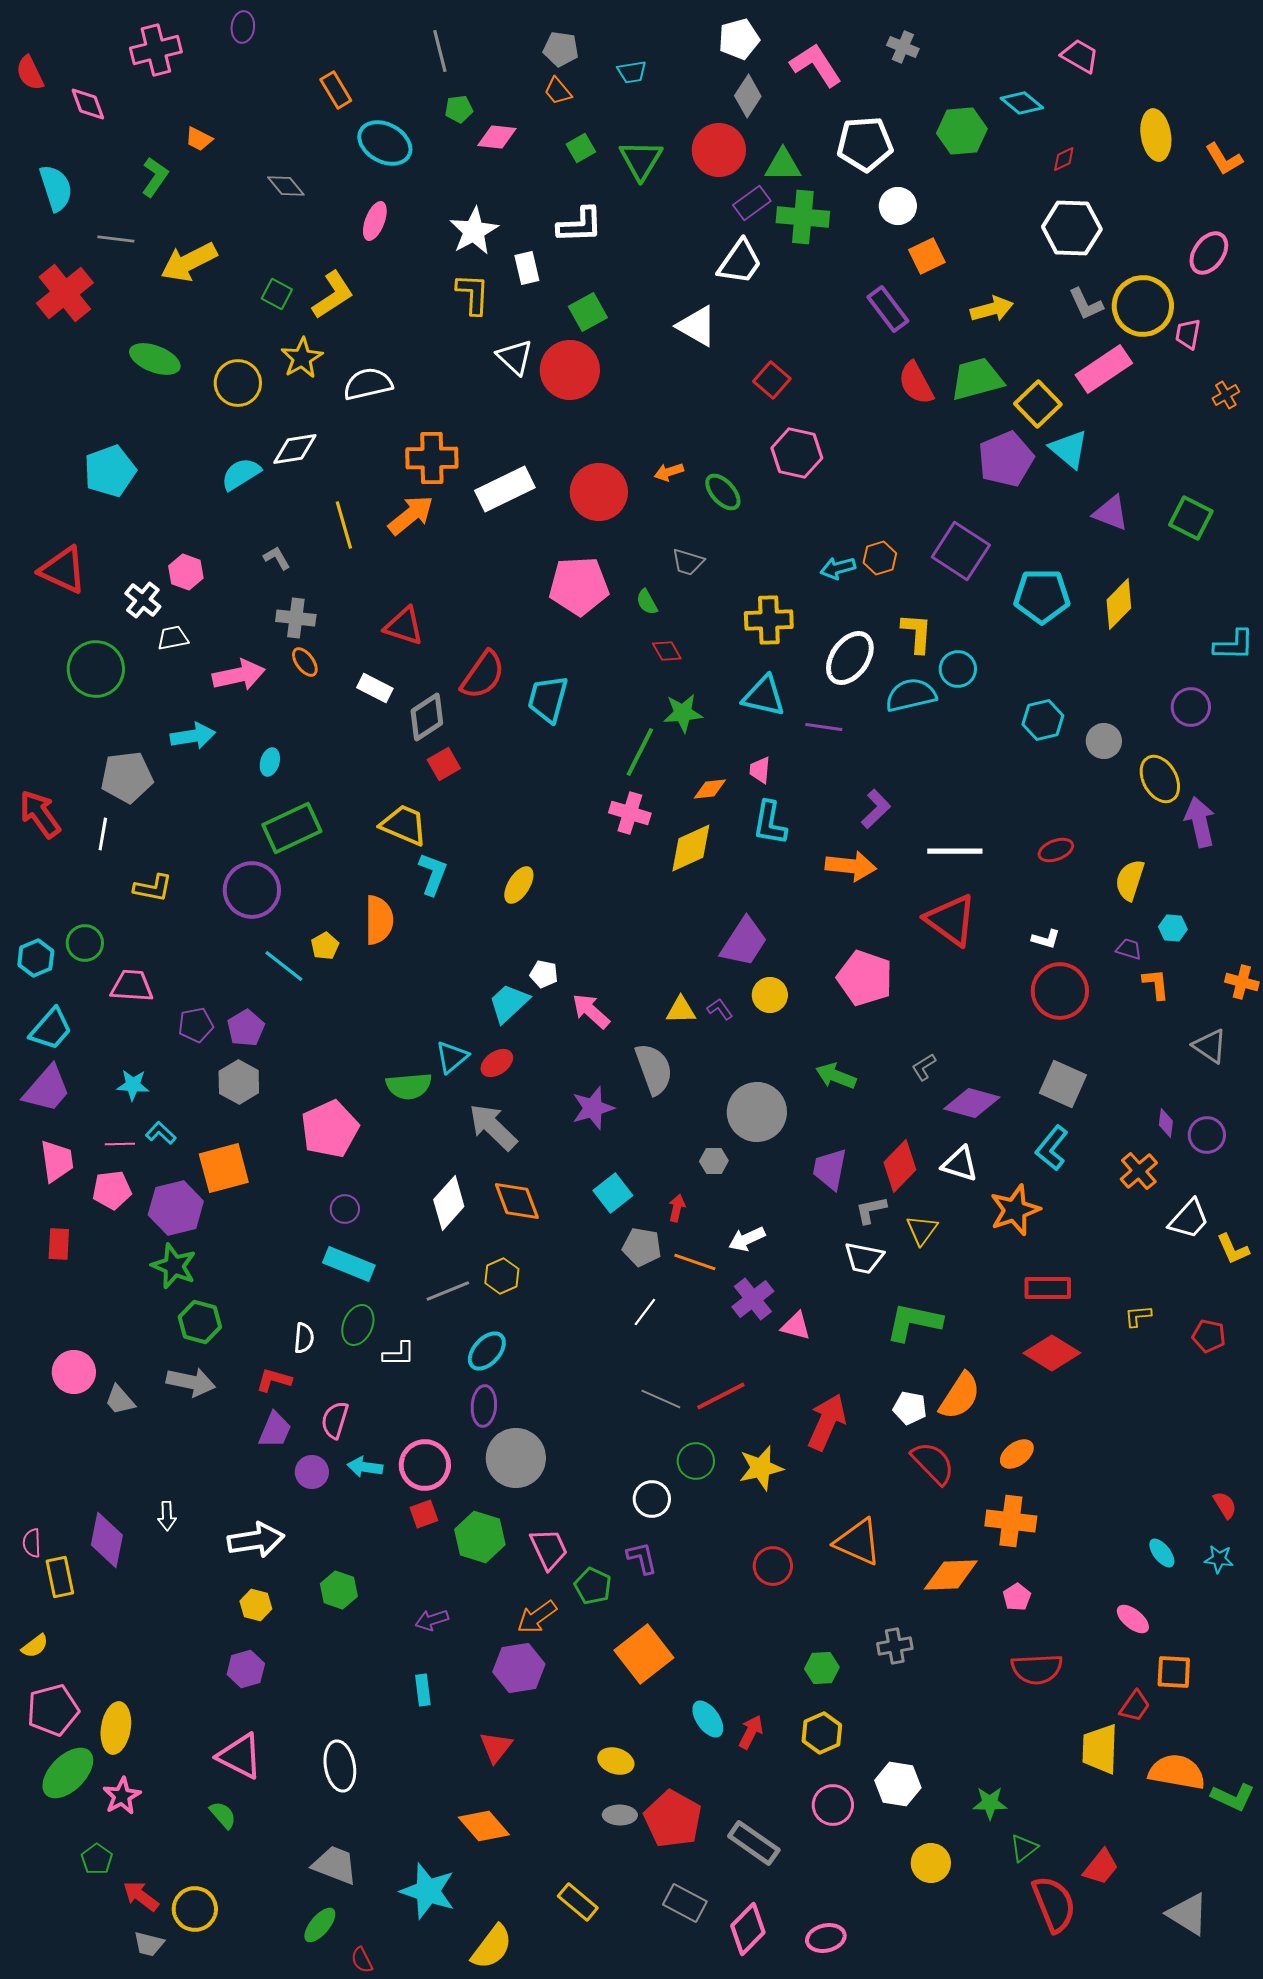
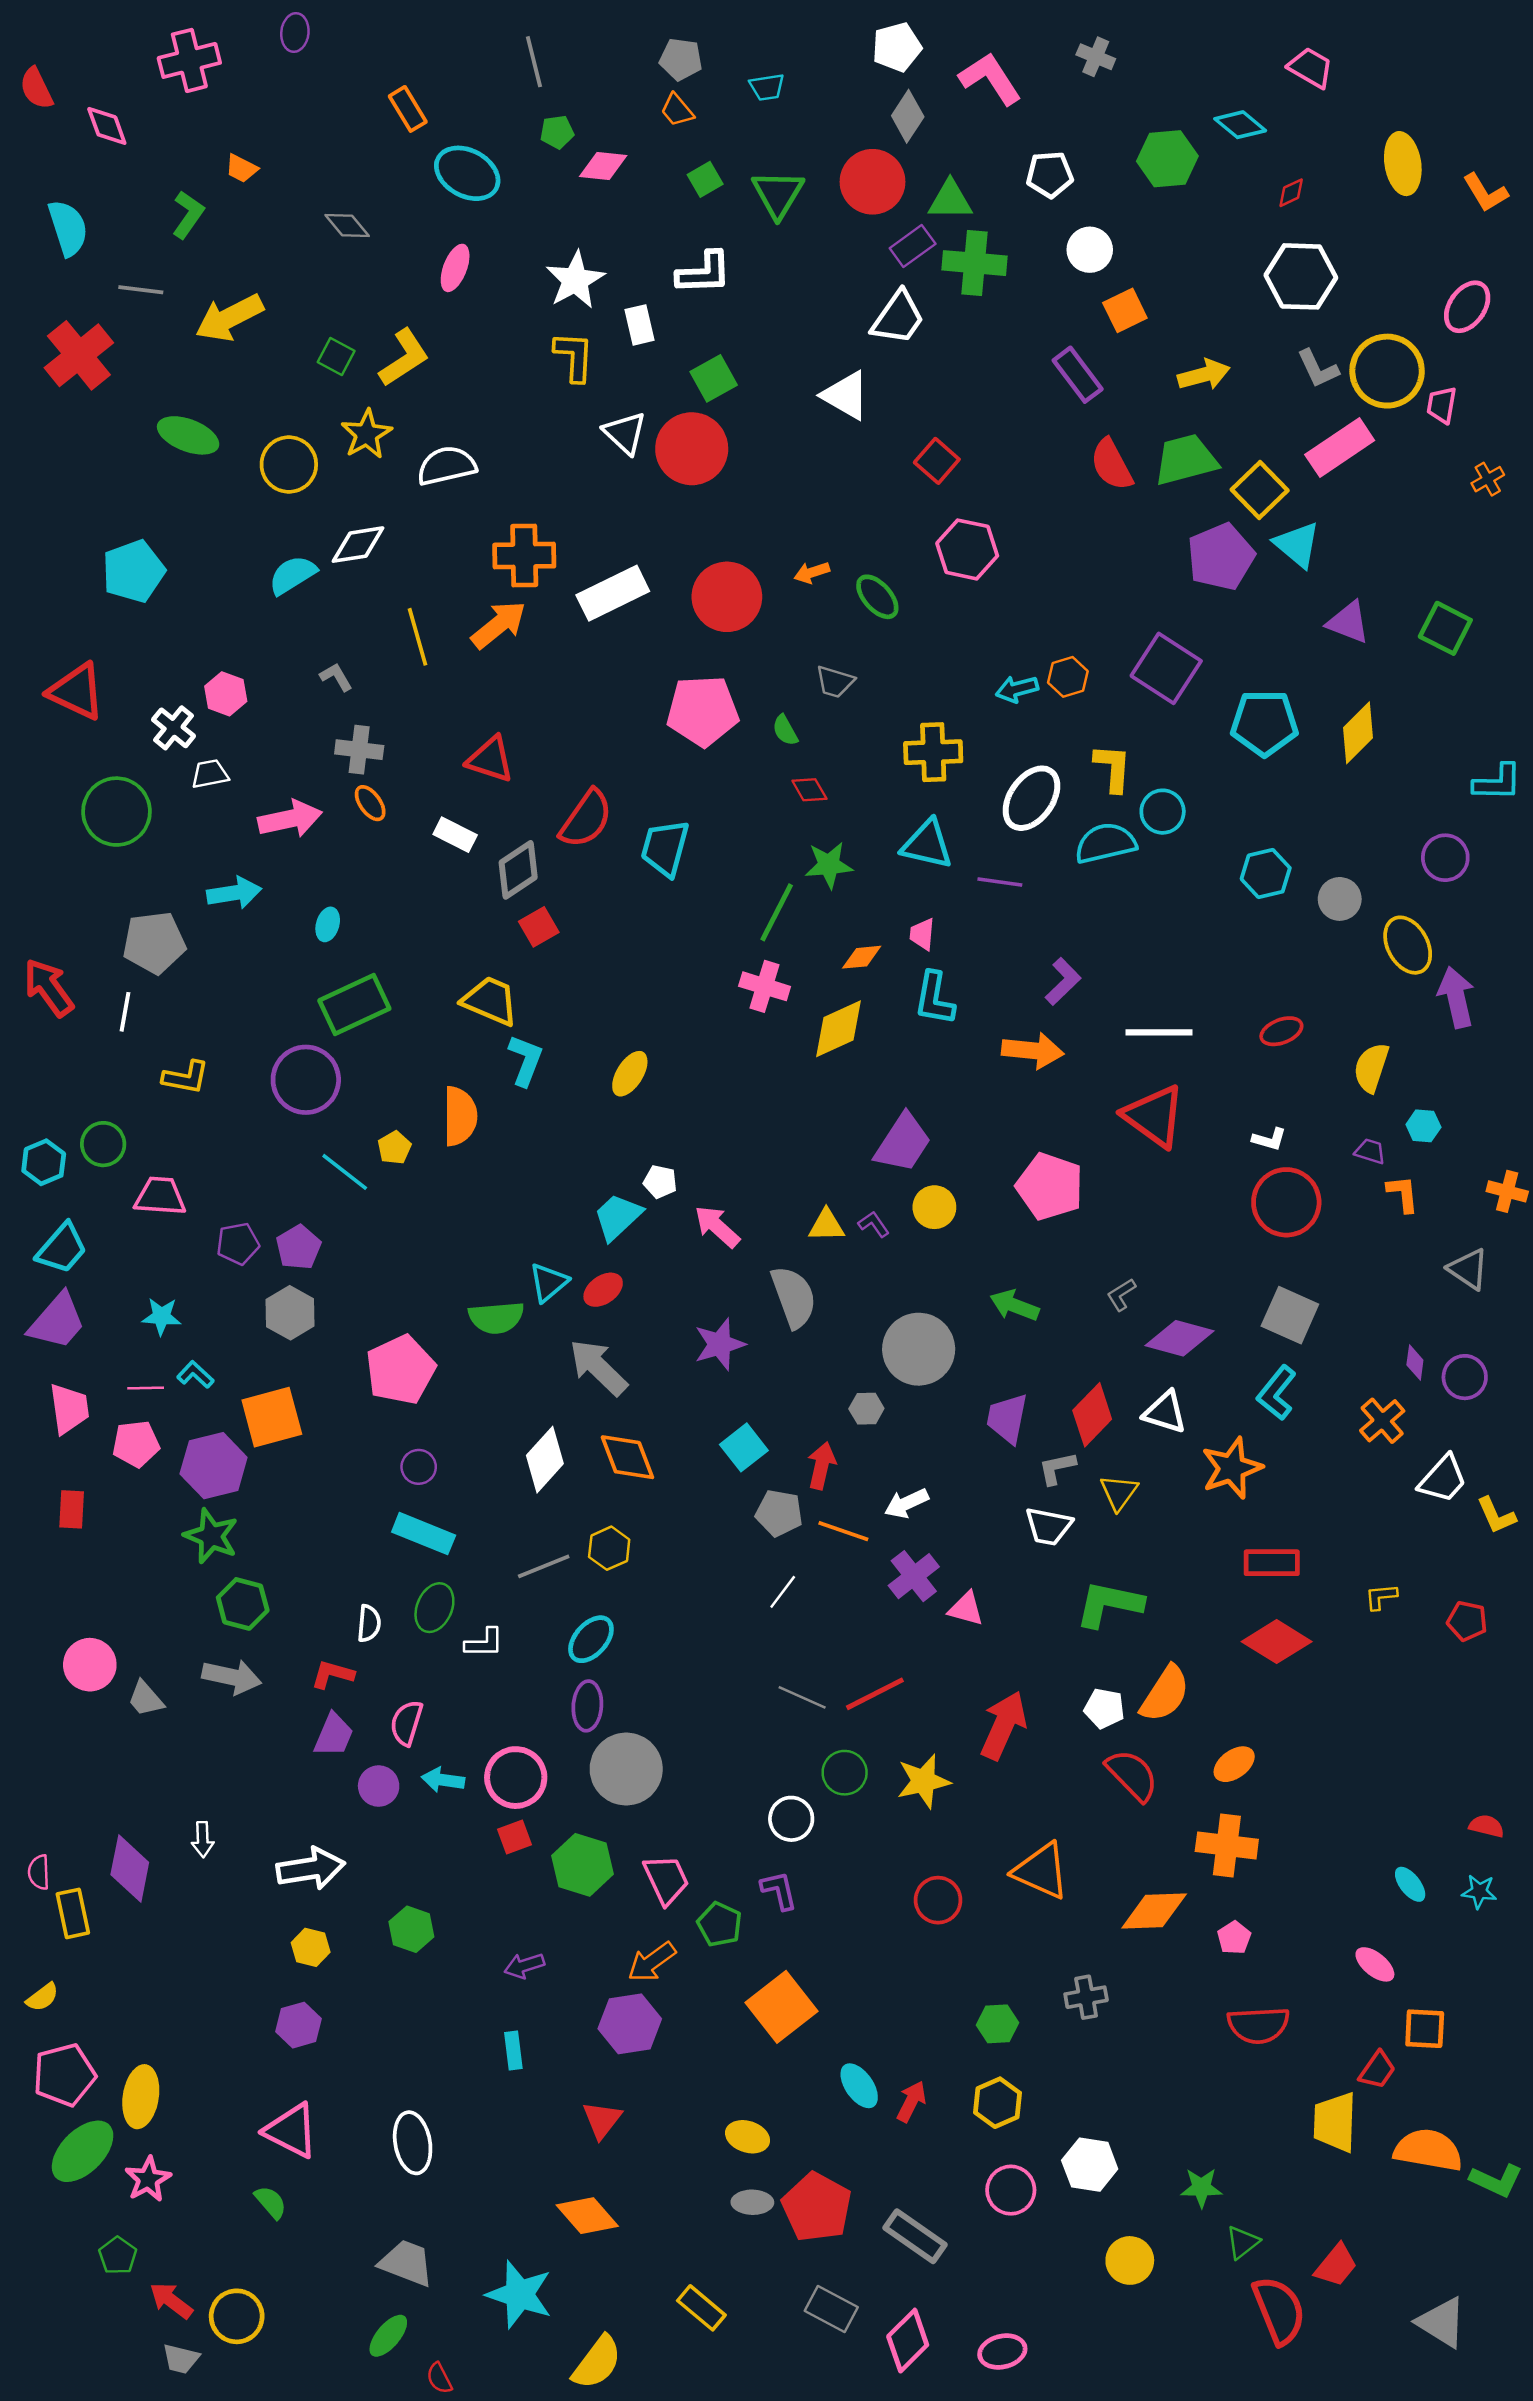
white pentagon: (865, 144) -> (1050, 174), size x0.7
red arrow: (677, 1208) -> (822, 1466), size x1.4
red semicircle: (1225, 1505) -> (1487, 1826), turned -44

